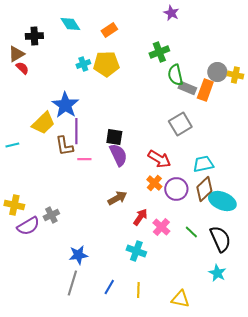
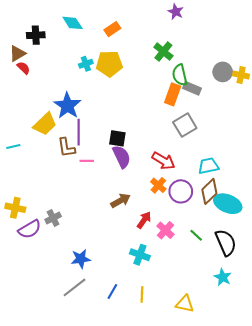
green cross: (159, 52) -> (163, 52), turned -30
orange rectangle: (205, 90) -> (173, 94), moved
gray line: (72, 283) -> (75, 287), turned 35

